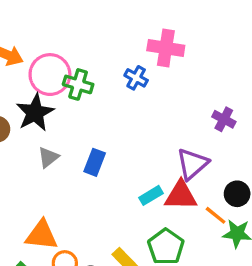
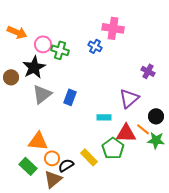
pink circle: (50, 75) -> (43, 44), size x0.7
gray triangle: (48, 157) -> (42, 94), size x1.5
cyan rectangle: (151, 195) -> (104, 117), turned 32
red triangle: (181, 195) -> (126, 133), moved

